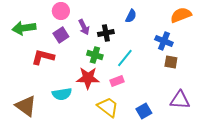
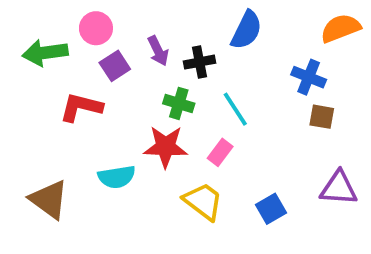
pink circle: (61, 11) -> (96, 28), moved
blue semicircle: (131, 16) -> (247, 30), size x1.5
cyan line: (125, 58) -> (235, 109), turned -72
pink rectangle: (117, 81) -> (220, 152), turned -32

